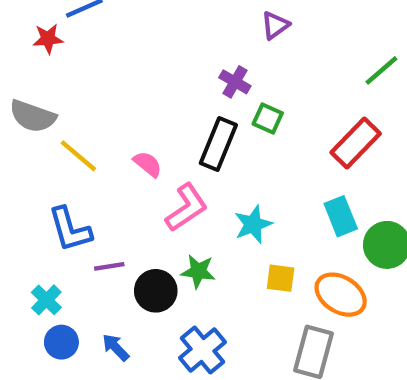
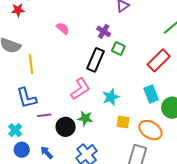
yellow line: (78, 156) -> (31, 64), turned 42
pink semicircle: (148, 164) -> (63, 28), moved

